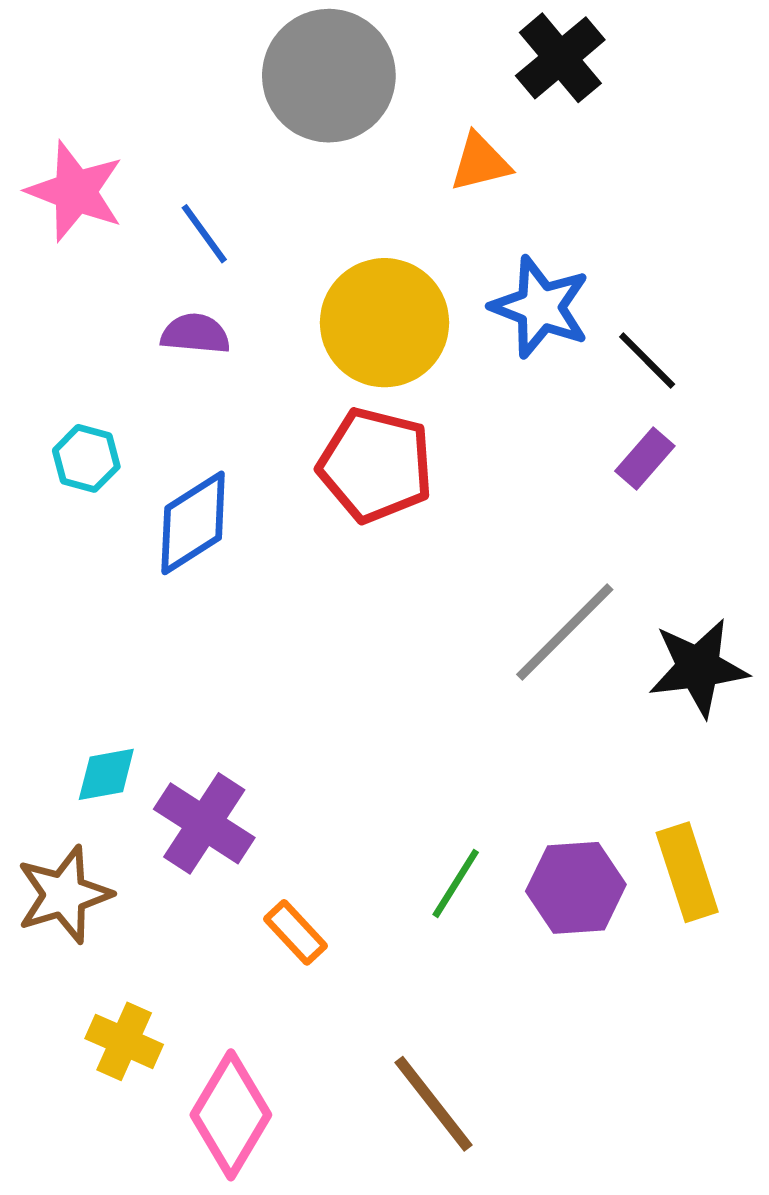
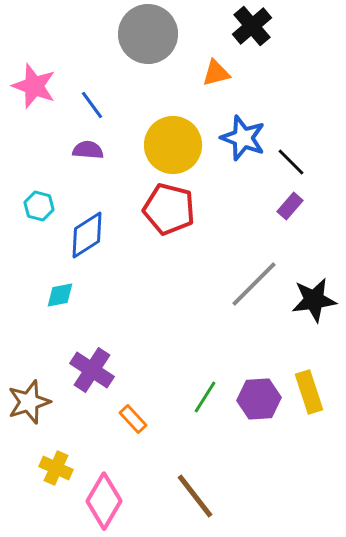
cyan diamond: (106, 774) -> (60, 295), moved

